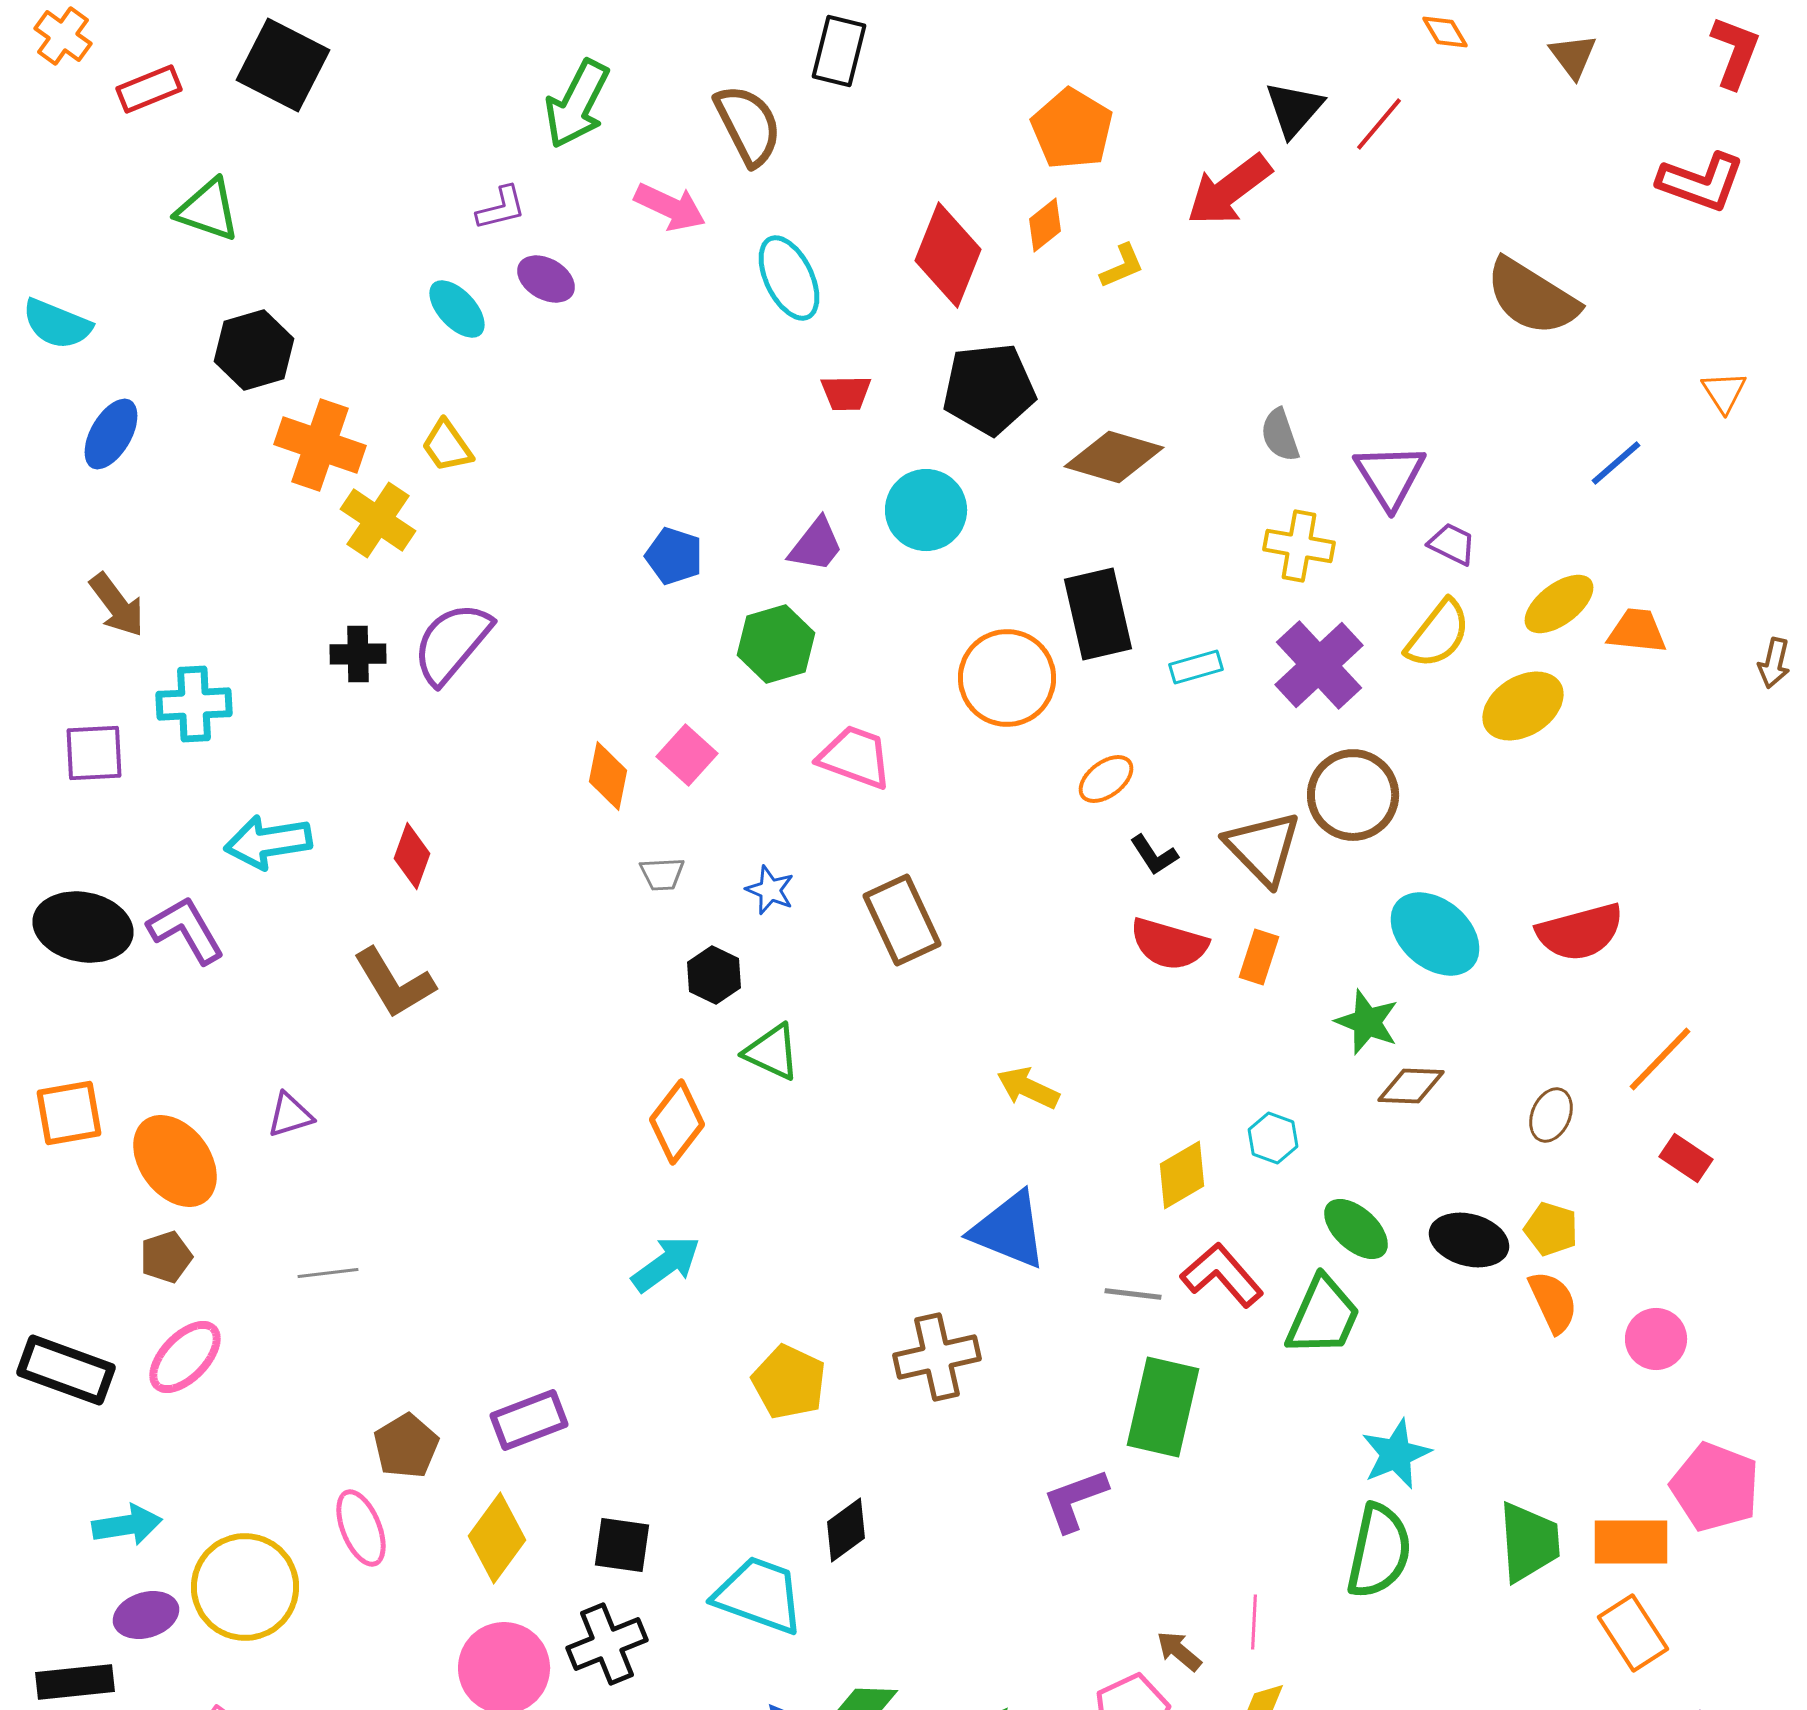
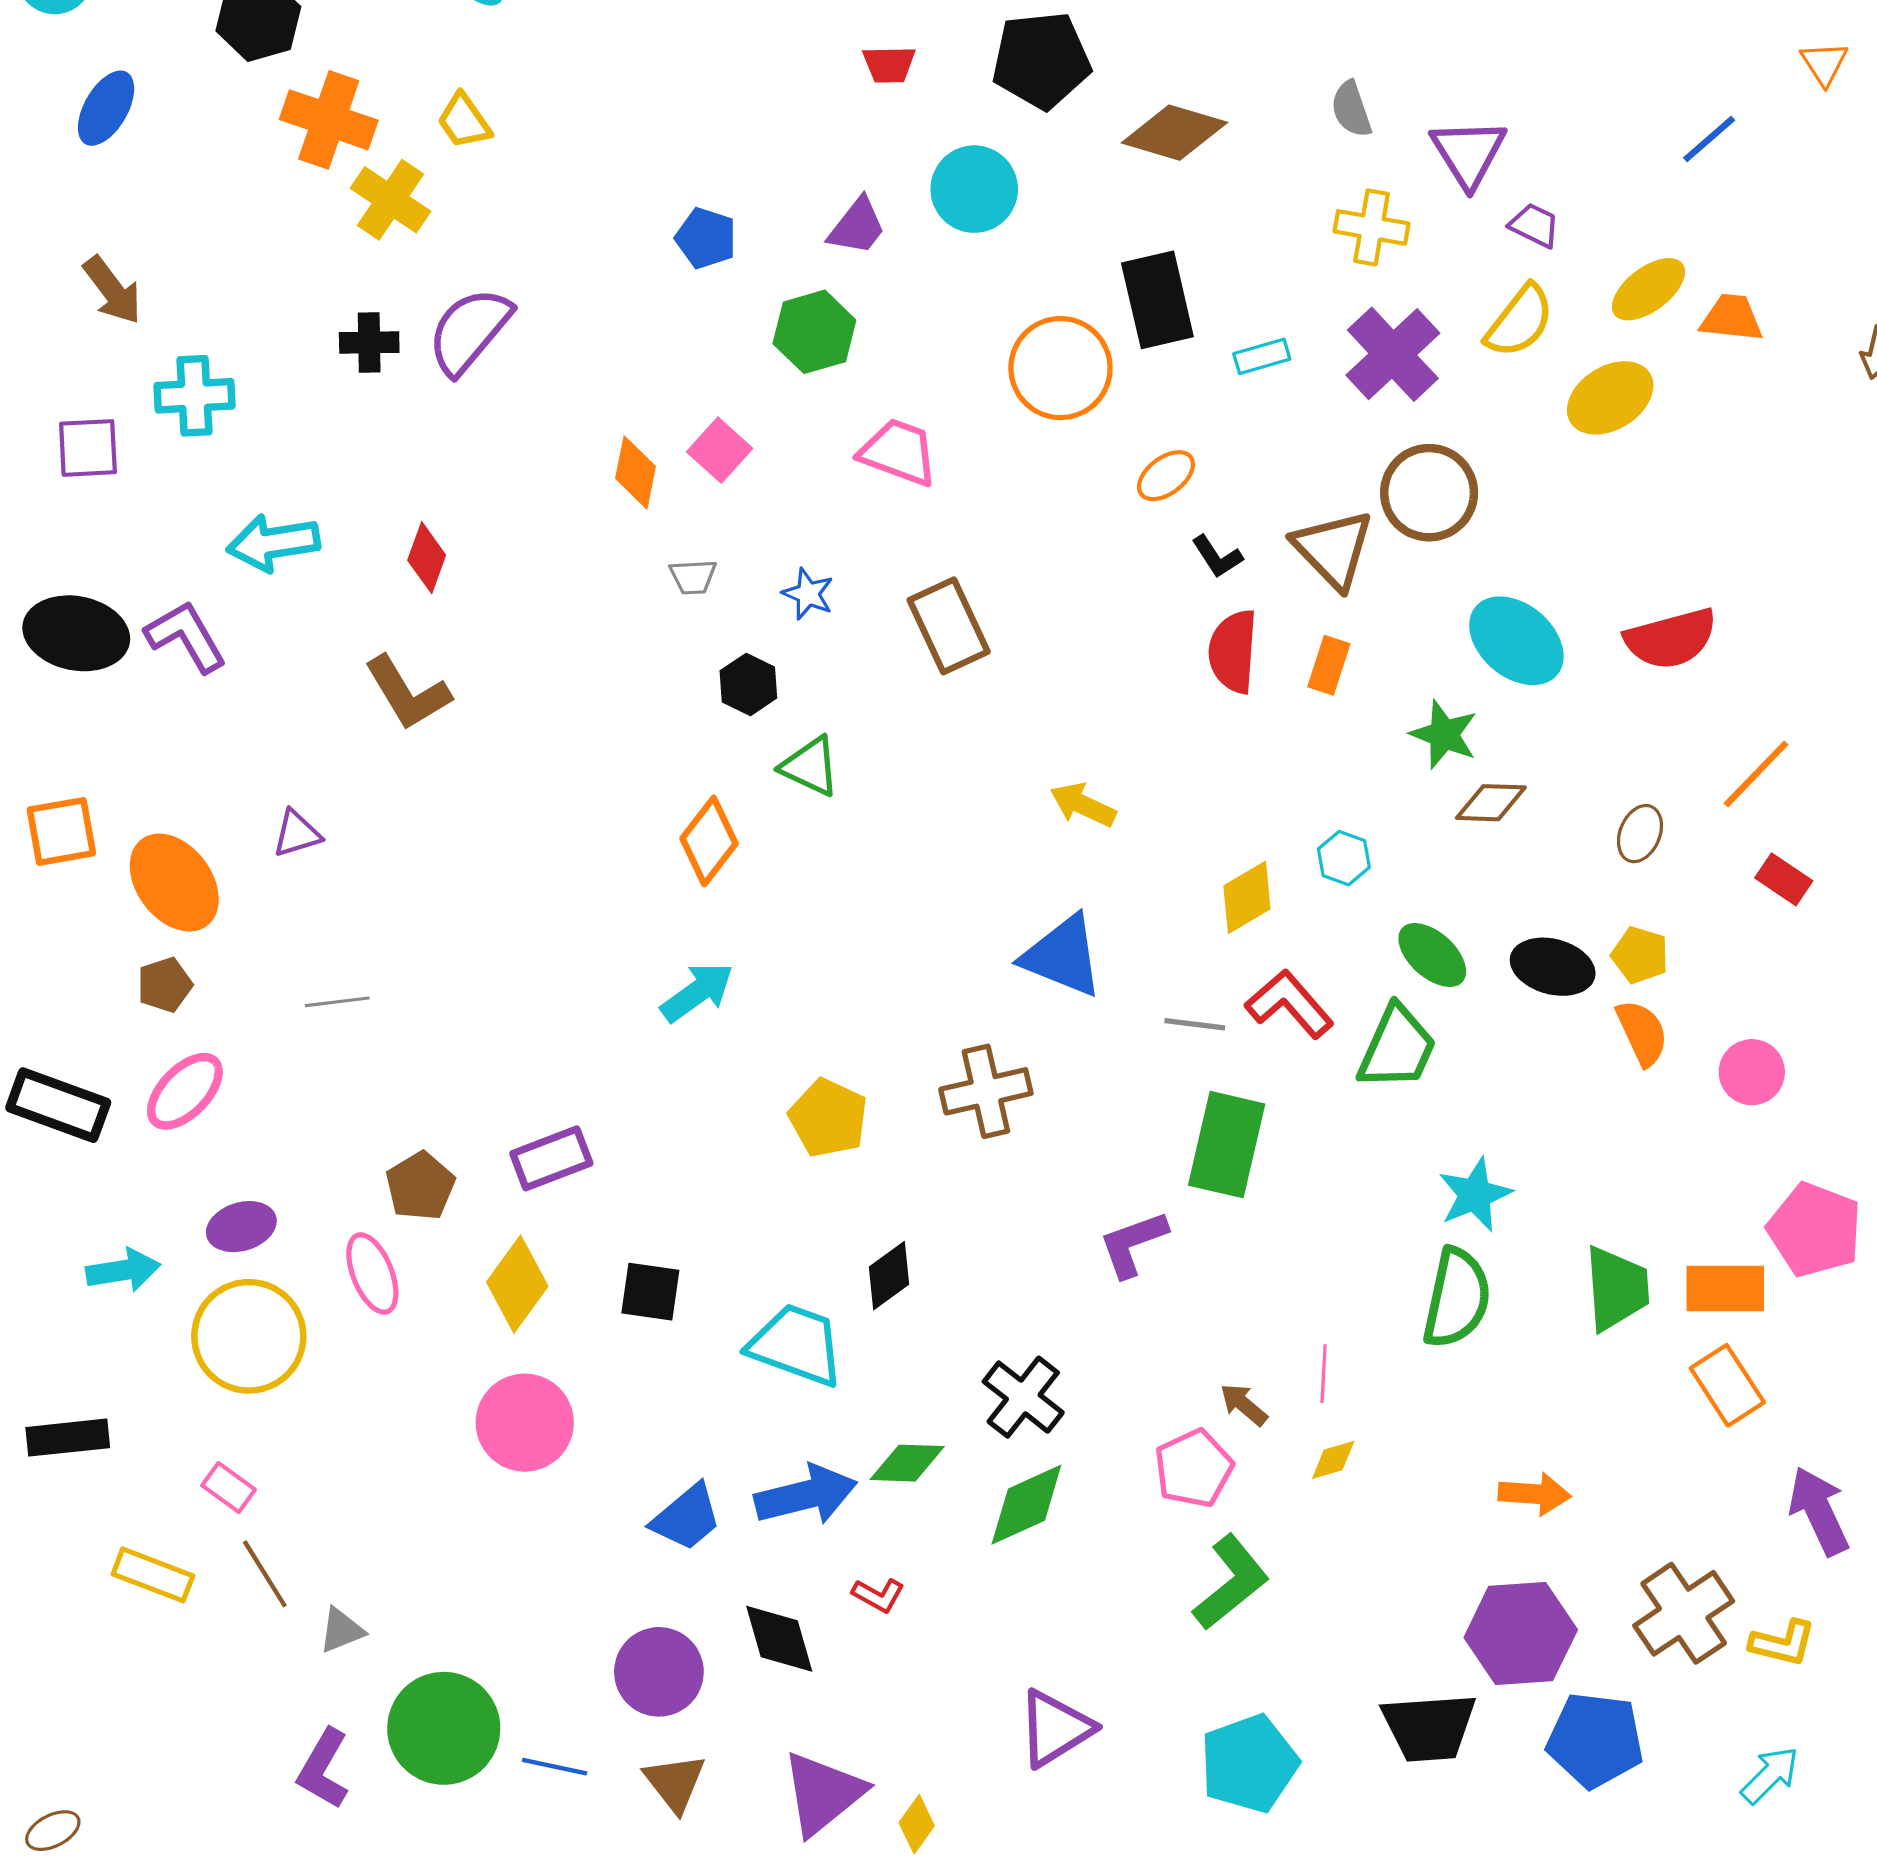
red semicircle: (1169, 944) -> (1233, 651), turned 78
purple ellipse: (146, 1615) -> (241, 1227), moved
black cross: (607, 1644) -> (1023, 1397), moved, turned -30

